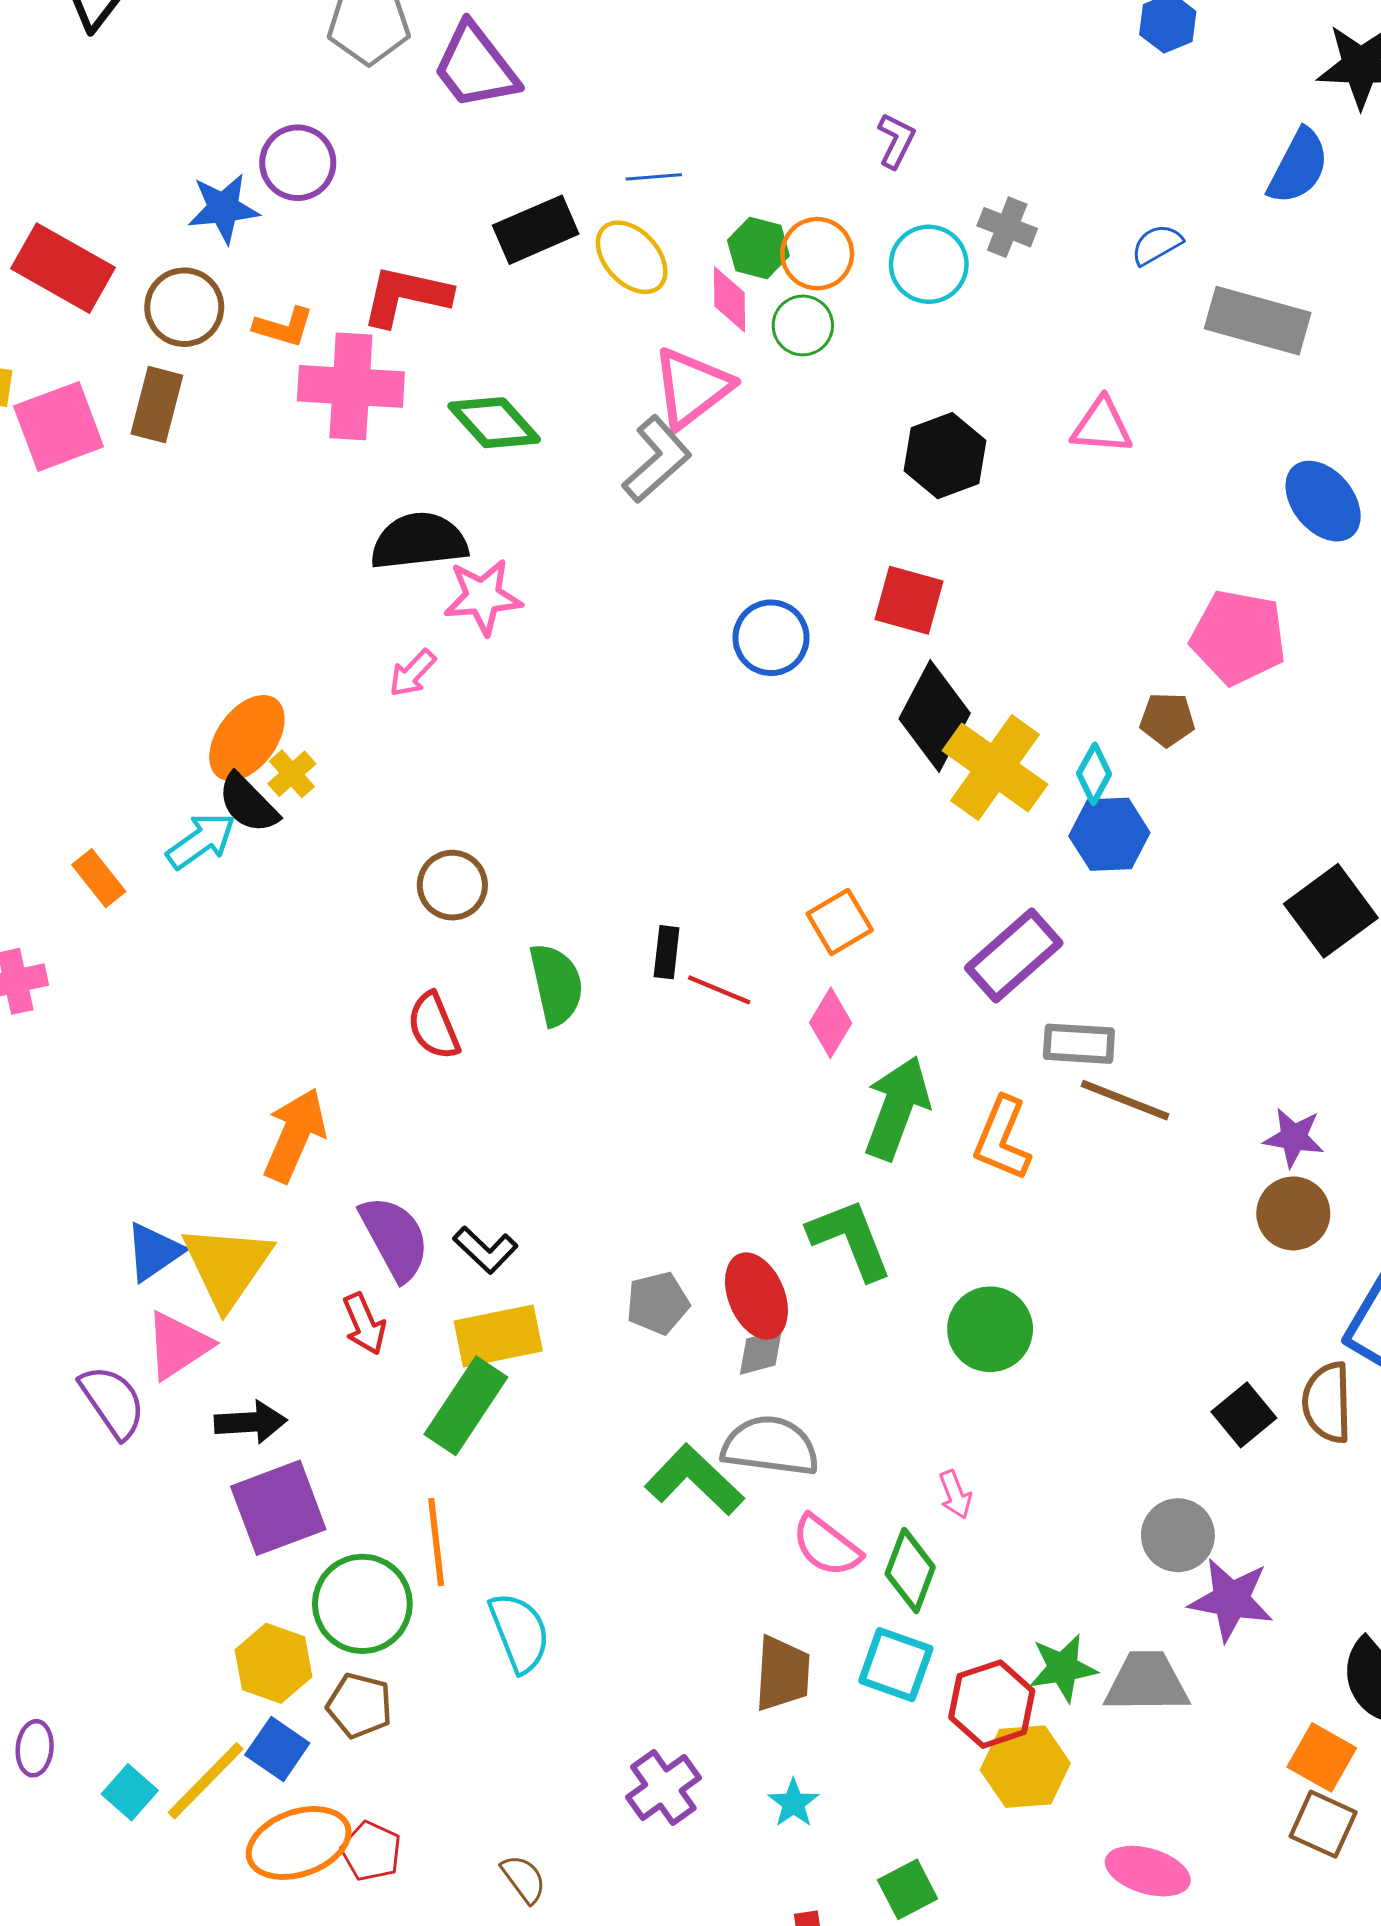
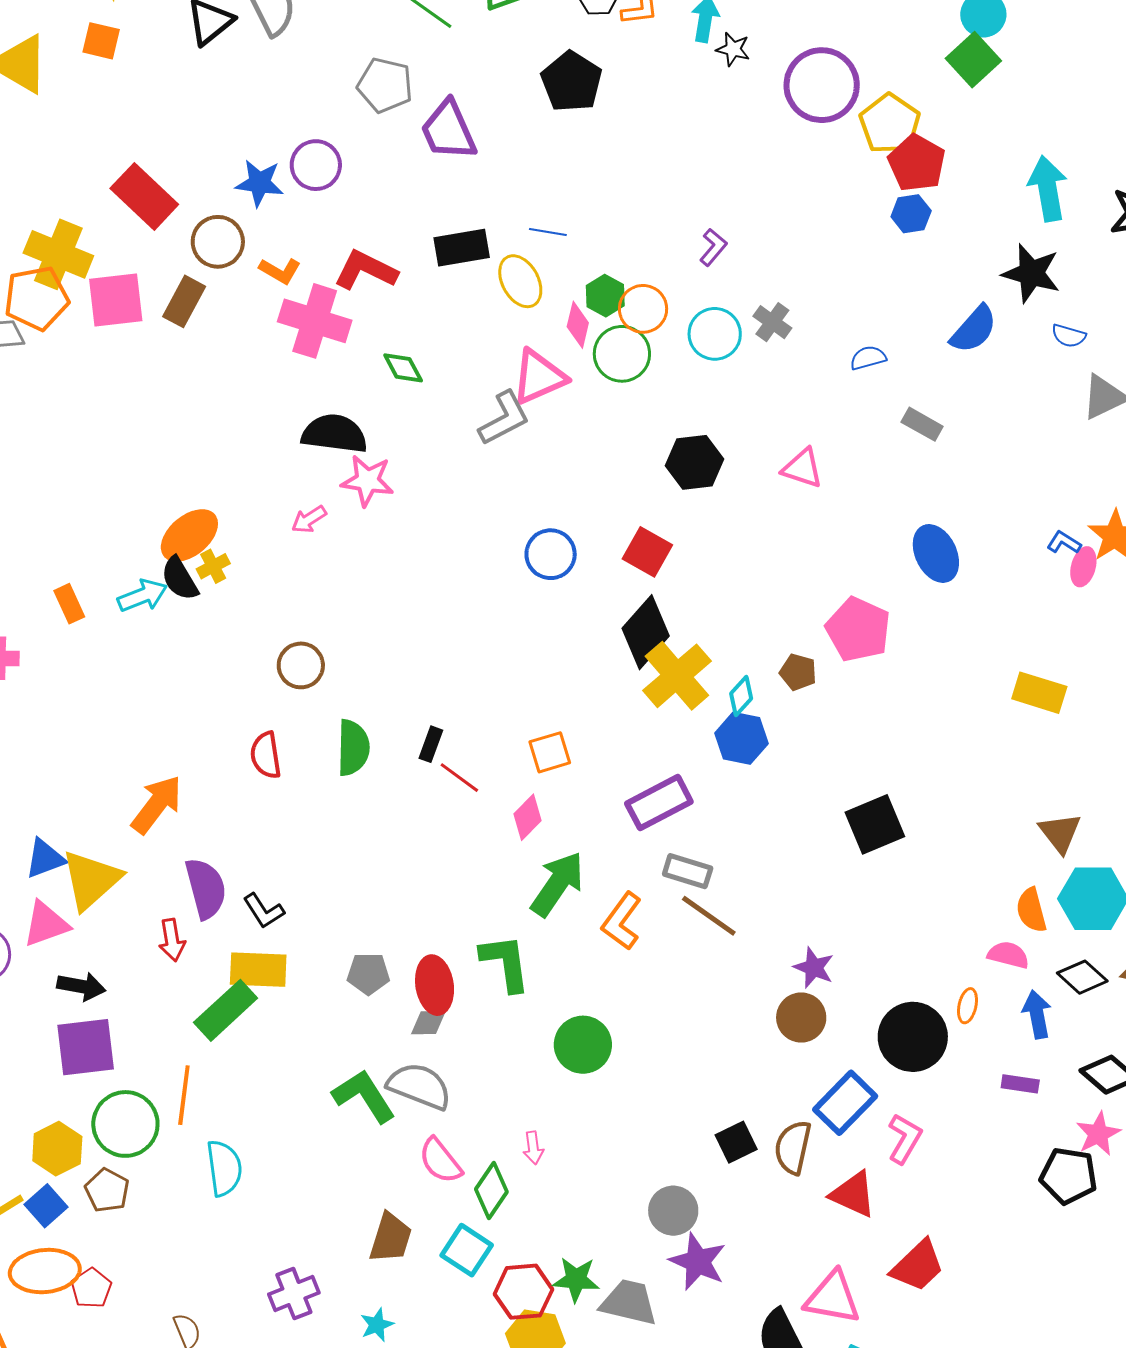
gray rectangle: (1258, 321) -> (922, 424), size x0.6
green circle: (803, 325) -> (622, 354), size x1.4
green diamond: (494, 423) -> (403, 368), size x0.7

